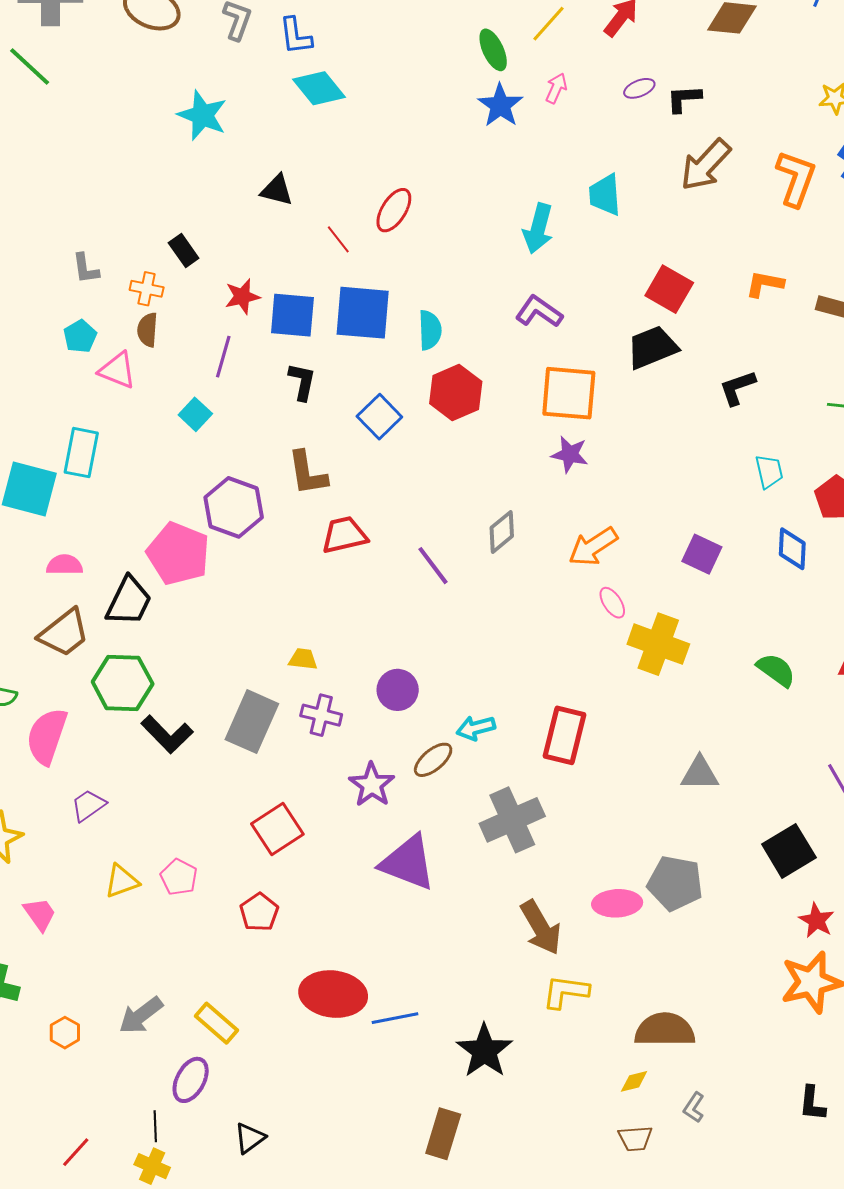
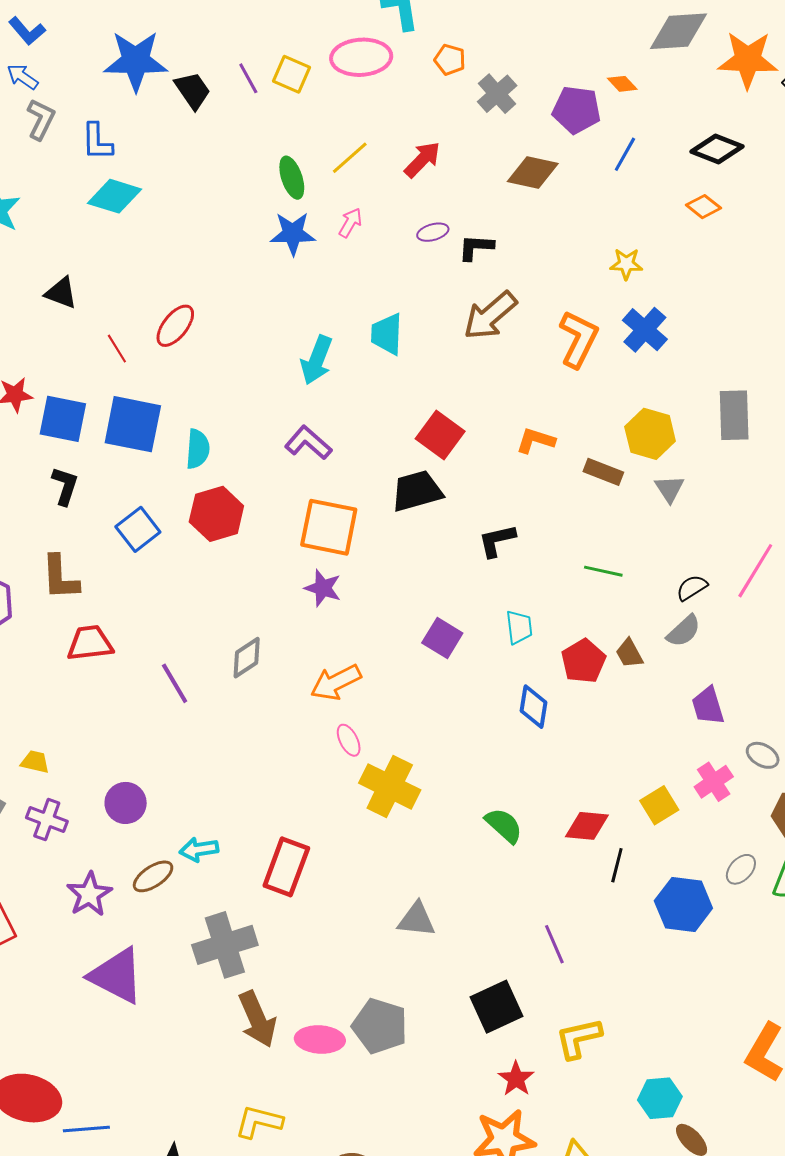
cyan diamond: (319, 88) -> (114, 196), turned -40
blue star: (500, 105) -> (293, 234), turned 30
purple square: (702, 554) -> (442, 638), moved
brown arrow: (541, 927) -> (257, 1019), moved

